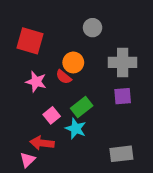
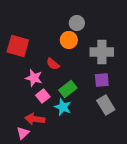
red square: (30, 41) -> (18, 46), moved
orange circle: (73, 62) -> (69, 40), moved
pink star: (36, 82) -> (34, 78), moved
gray rectangle: (121, 154) -> (106, 105), moved, turned 66

